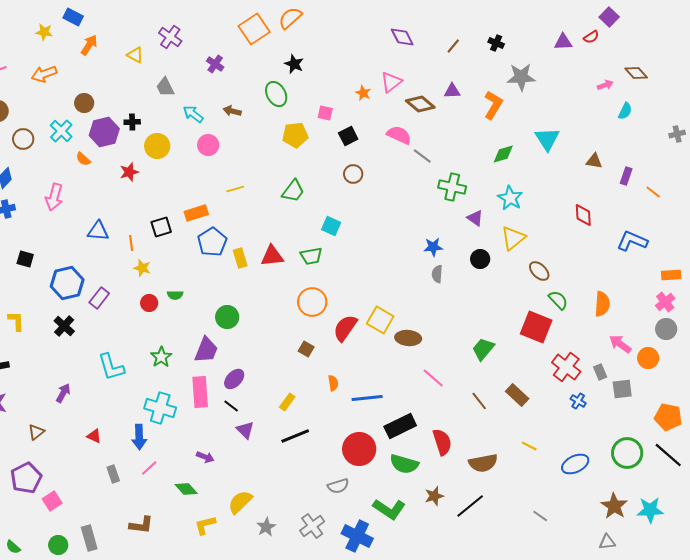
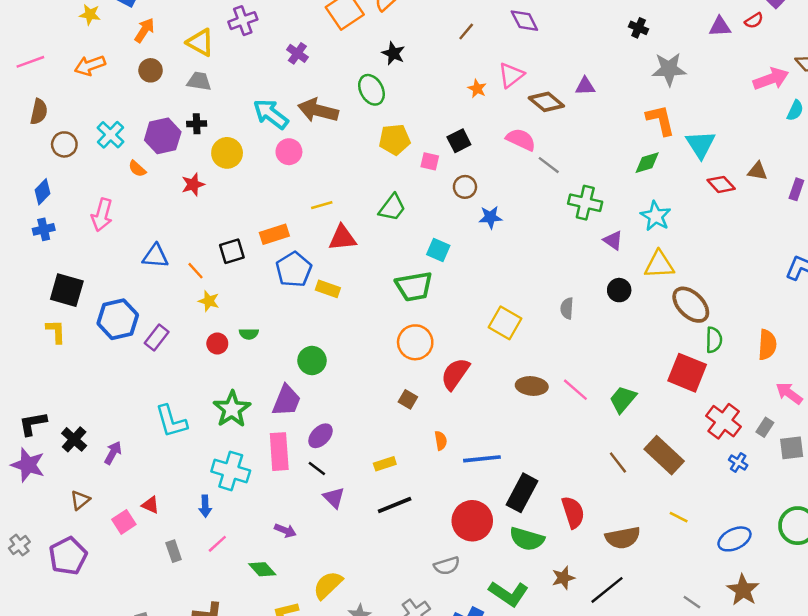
purple cross: (170, 37) -> (243, 21), turned 35
brown line: (453, 46) -> (466, 32), moved
yellow triangle: (135, 55) -> (200, 42), size x1.4
pink arrow: (605, 85) -> (771, 79), size x1.8
gray trapezoid: (165, 87) -> (199, 81), moved, turned 125
brown circle: (84, 103) -> (151, 70), moved
orange L-shape: (493, 105) -> (660, 120), moved, turned -44
brown arrow: (232, 111) -> (318, 110), size x1.8
pink square: (325, 113) -> (430, 161), moved
cyan arrow: (193, 114) -> (271, 114), size x1.4
red diamond: (583, 215) -> (721, 184), moved, turned -40
yellow triangle: (513, 238) -> (659, 265), turned 36
orange line: (131, 243) -> (195, 271), turned -35
blue star: (433, 247) -> (490, 217), moved
red triangle: (272, 256) -> (342, 238), moved
green trapezoid: (311, 256) -> (414, 286), size x1.4
yellow rectangle: (240, 258) -> (328, 289), turned -54
black square: (25, 259) -> (67, 290), size x1.6
brown ellipse: (539, 271) -> (691, 305), size x1.5
green semicircle: (558, 300) -> (714, 340), turned 45
yellow square: (380, 320) -> (505, 323), moved
yellow L-shape: (16, 321) -> (56, 331), moved
black cross: (64, 326) -> (74, 439), moved
green star: (161, 357) -> (232, 409), size x1.4
gray rectangle: (600, 372) -> (765, 427), turned 56
pink line: (433, 378) -> (575, 390), moved
brown rectangle: (517, 395) -> (664, 455), size x1.4
yellow rectangle: (287, 402) -> (385, 464), turned 36
black rectangle: (400, 426) -> (522, 493), turned -36
blue arrow: (139, 437) -> (205, 506), size x0.7
pink square: (52, 501) -> (124, 522), moved
brown star: (614, 506) -> (743, 590), moved

